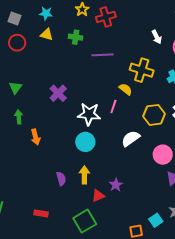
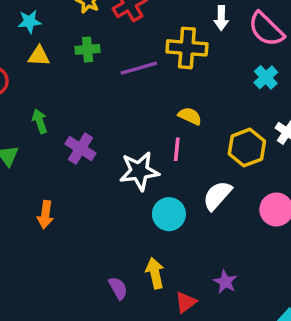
white arrow: (157, 37) -> (221, 18), turned 40
yellow cross: (142, 70) -> (187, 48), moved
green arrow: (19, 117) -> (40, 121), moved
orange arrow: (36, 137) -> (45, 215), moved, turned 35
cyan circle: (85, 142) -> (169, 214), moved
purple star: (116, 185) -> (225, 282), moved

